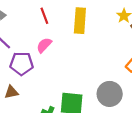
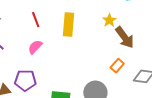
purple pentagon: (22, 64) -> (25, 80), moved

